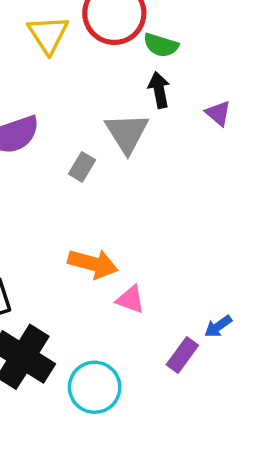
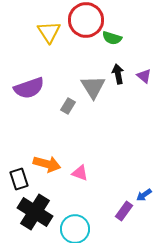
black arrow: (159, 90) -> (118, 74), moved
orange arrow: (93, 264) -> (47, 164), moved
pink triangle: (130, 299) -> (80, 173), moved

